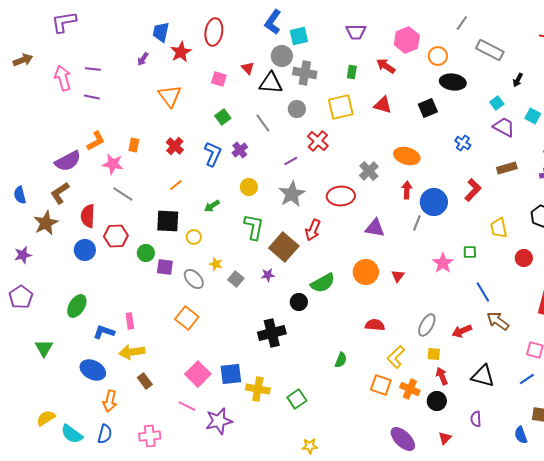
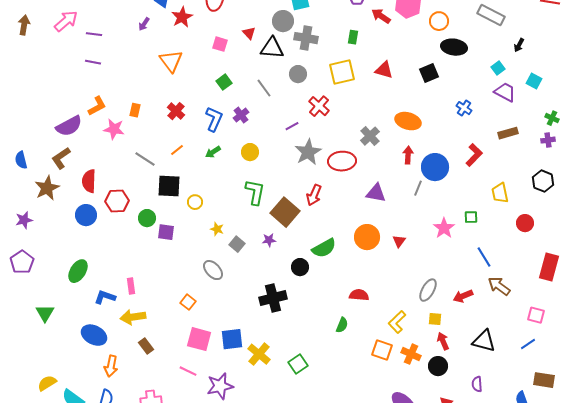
brown arrow: (23, 60) -> (24, 25), turned -60
red arrow: (386, 66) -> (381, 16), moved
pink arrow: (63, 78) -> (66, 21), moved, turned 65
gray line: (123, 194) -> (145, 159), moved
gray star: (292, 194) -> (308, 152), moved
green arrow: (212, 206) -> (213, 152), moved
gray ellipse: (194, 279) -> (213, 270), moved
orange square: (187, 318) -> (188, 302), moved, size x0.7
red semicircle: (375, 325) -> (359, 295), moved
pink square: (198, 374) -> (199, 339), turned -30
yellow cross: (258, 389) -> (259, 354), turned 30

